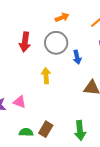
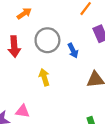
orange arrow: (62, 17) -> (24, 13), moved

